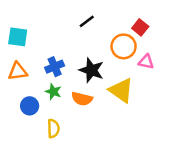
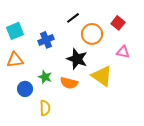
cyan square: (18, 37) -> (15, 31), turned -30
orange circle: (124, 46) -> (92, 34), moved
blue cross: (55, 67) -> (46, 40), moved

